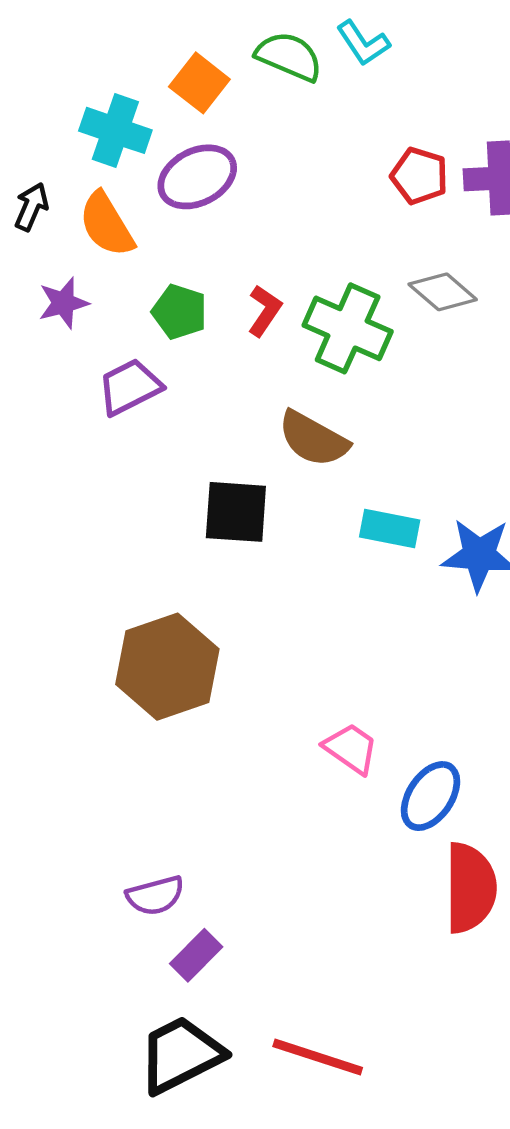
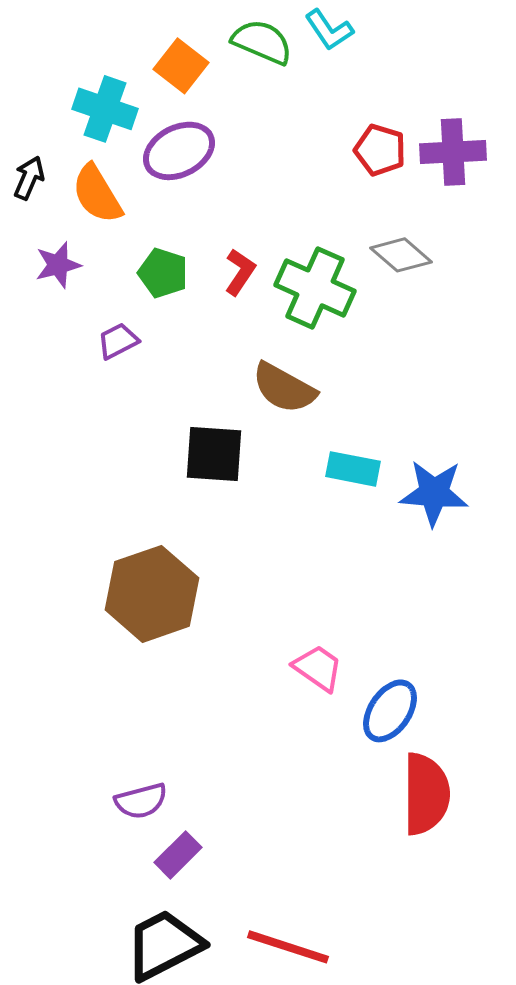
purple trapezoid: (130, 387) -> (118, 341), size x0.7

